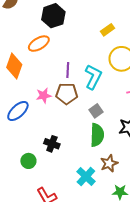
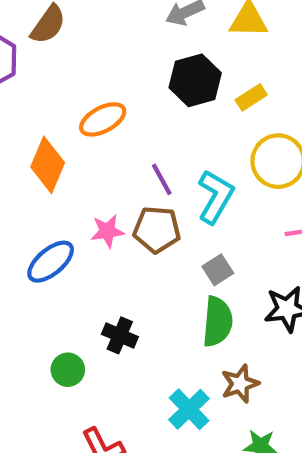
black hexagon: (53, 16) -> (195, 80), moved
purple line: (68, 70) -> (162, 179), turned -35

